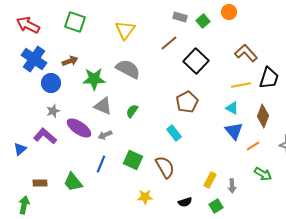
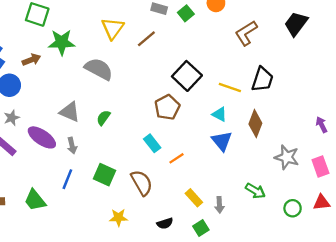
yellow triangle: (125, 30) -> (113, 28), moved
brown L-shape: (246, 53) -> (246, 33), moved, turned -80
black square: (196, 61) -> (187, 76), moved
green star: (94, 79) -> (62, 42), moved
yellow line: (241, 85) -> (230, 88), turned 30
gray arrow: (105, 135) -> (72, 146), turned -80
orange line: (253, 146) -> (176, 158), moved
yellow rectangle: (210, 180) -> (194, 198), turned -70

